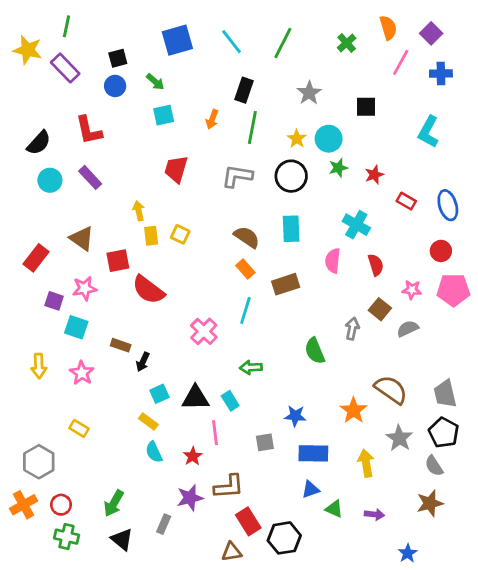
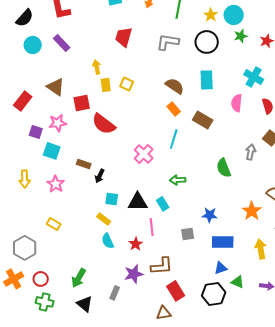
brown rectangle: (286, 284) -> (203, 120), turned 48
cyan square: (159, 394) -> (112, 199), turned 32
black hexagon: (284, 538) -> (214, 294), moved

